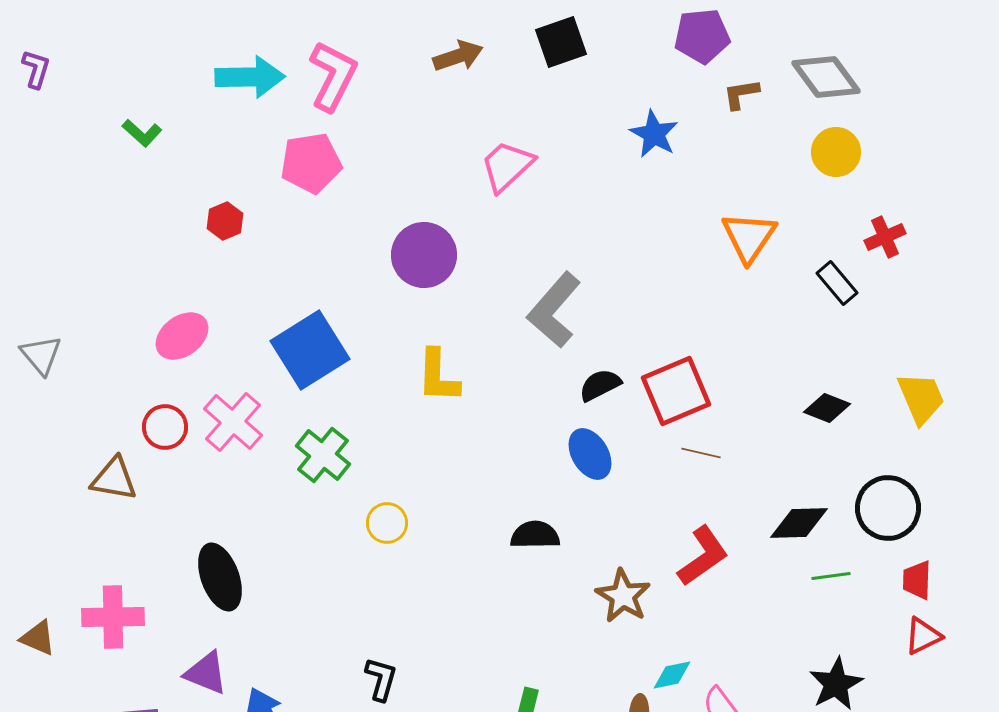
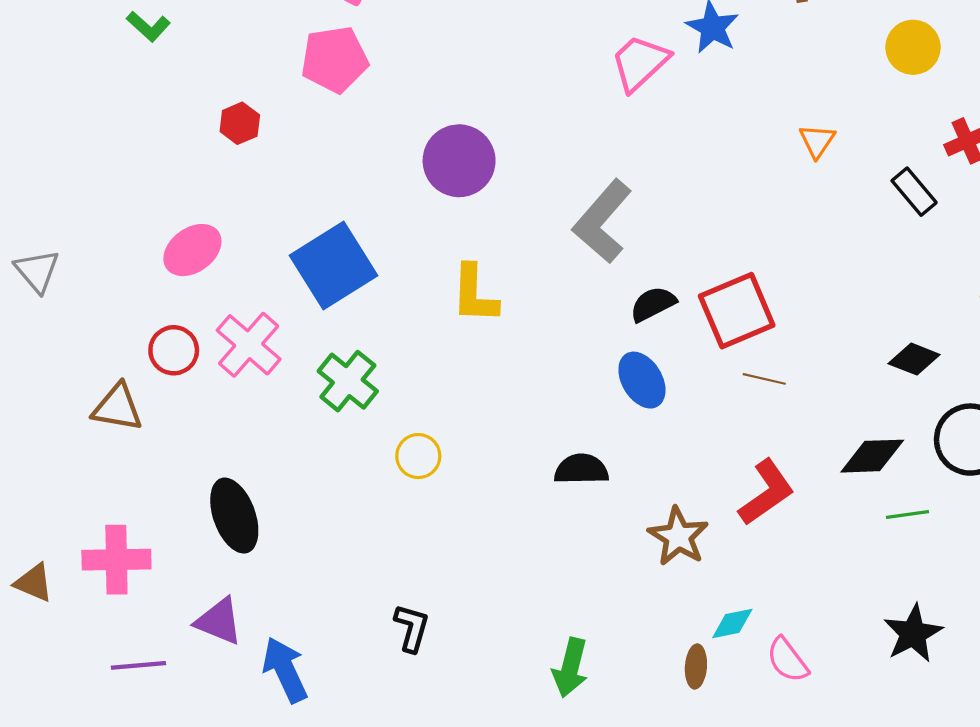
pink trapezoid: (507, 166) -> (640, 63), moved
orange triangle: (749, 237) -> (817, 141), size x0.6
black diamond: (827, 408) -> (914, 359), moved

